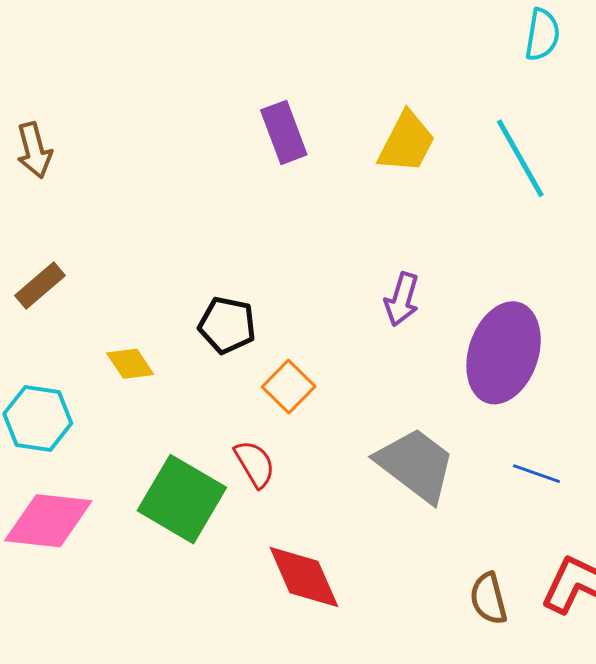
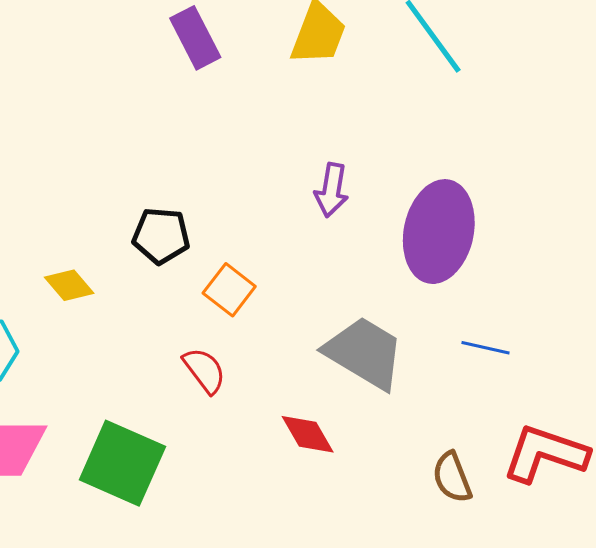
green square: (182, 499) -> (122, 463), moved
red diamond: (304, 577) -> (308, 434), moved, size x0.7

